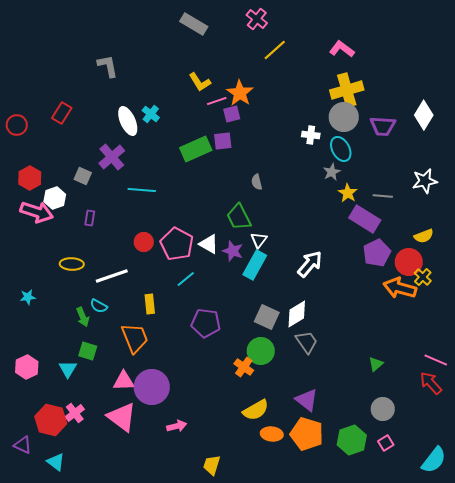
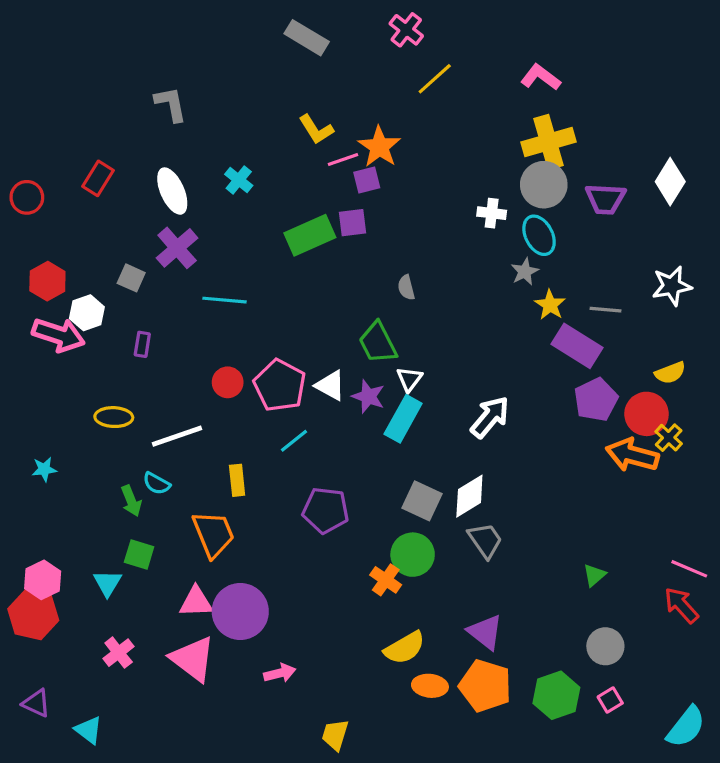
white ellipse: (128, 121) -> (172, 191), moved
red hexagon: (51, 420) -> (33, 615), moved

